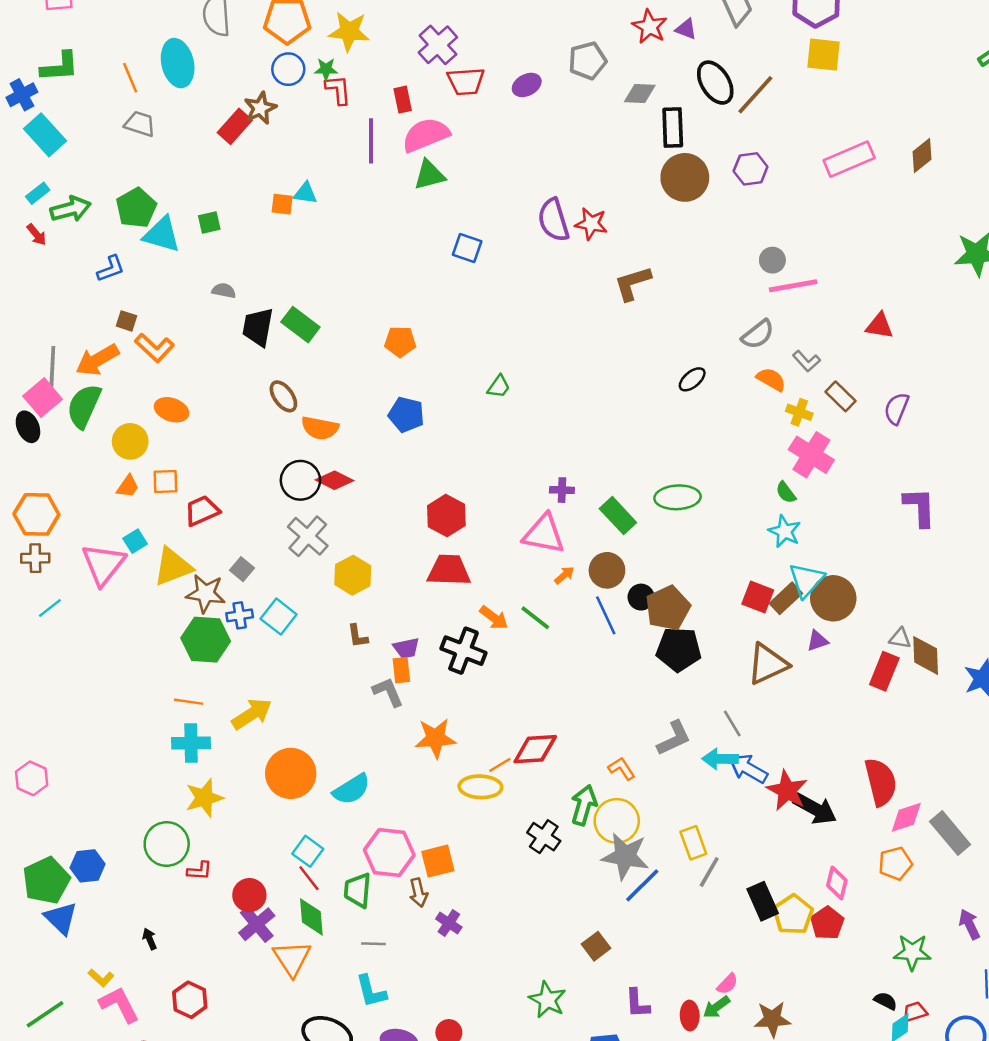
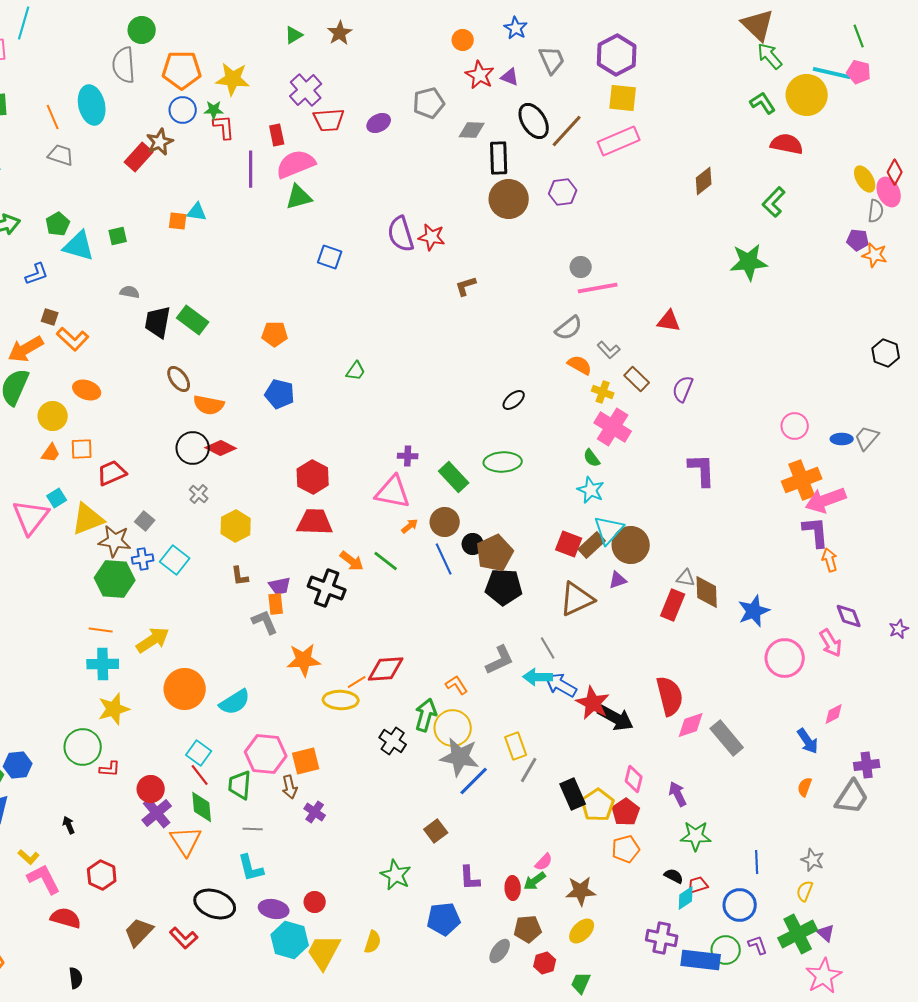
pink rectangle: (849, 159) -> (619, 141), moved
green pentagon: (136, 208) -> (58, 224), size x0.7
brown L-shape: (633, 283) -> (466, 286), size x0.7
black ellipse: (692, 379) -> (514, 400), moved
gray cross: (308, 536) -> (199, 494), size x0.6
orange pentagon: (895, 863) -> (626, 849), moved
purple arrow: (969, 924) -> (678, 794), moved

